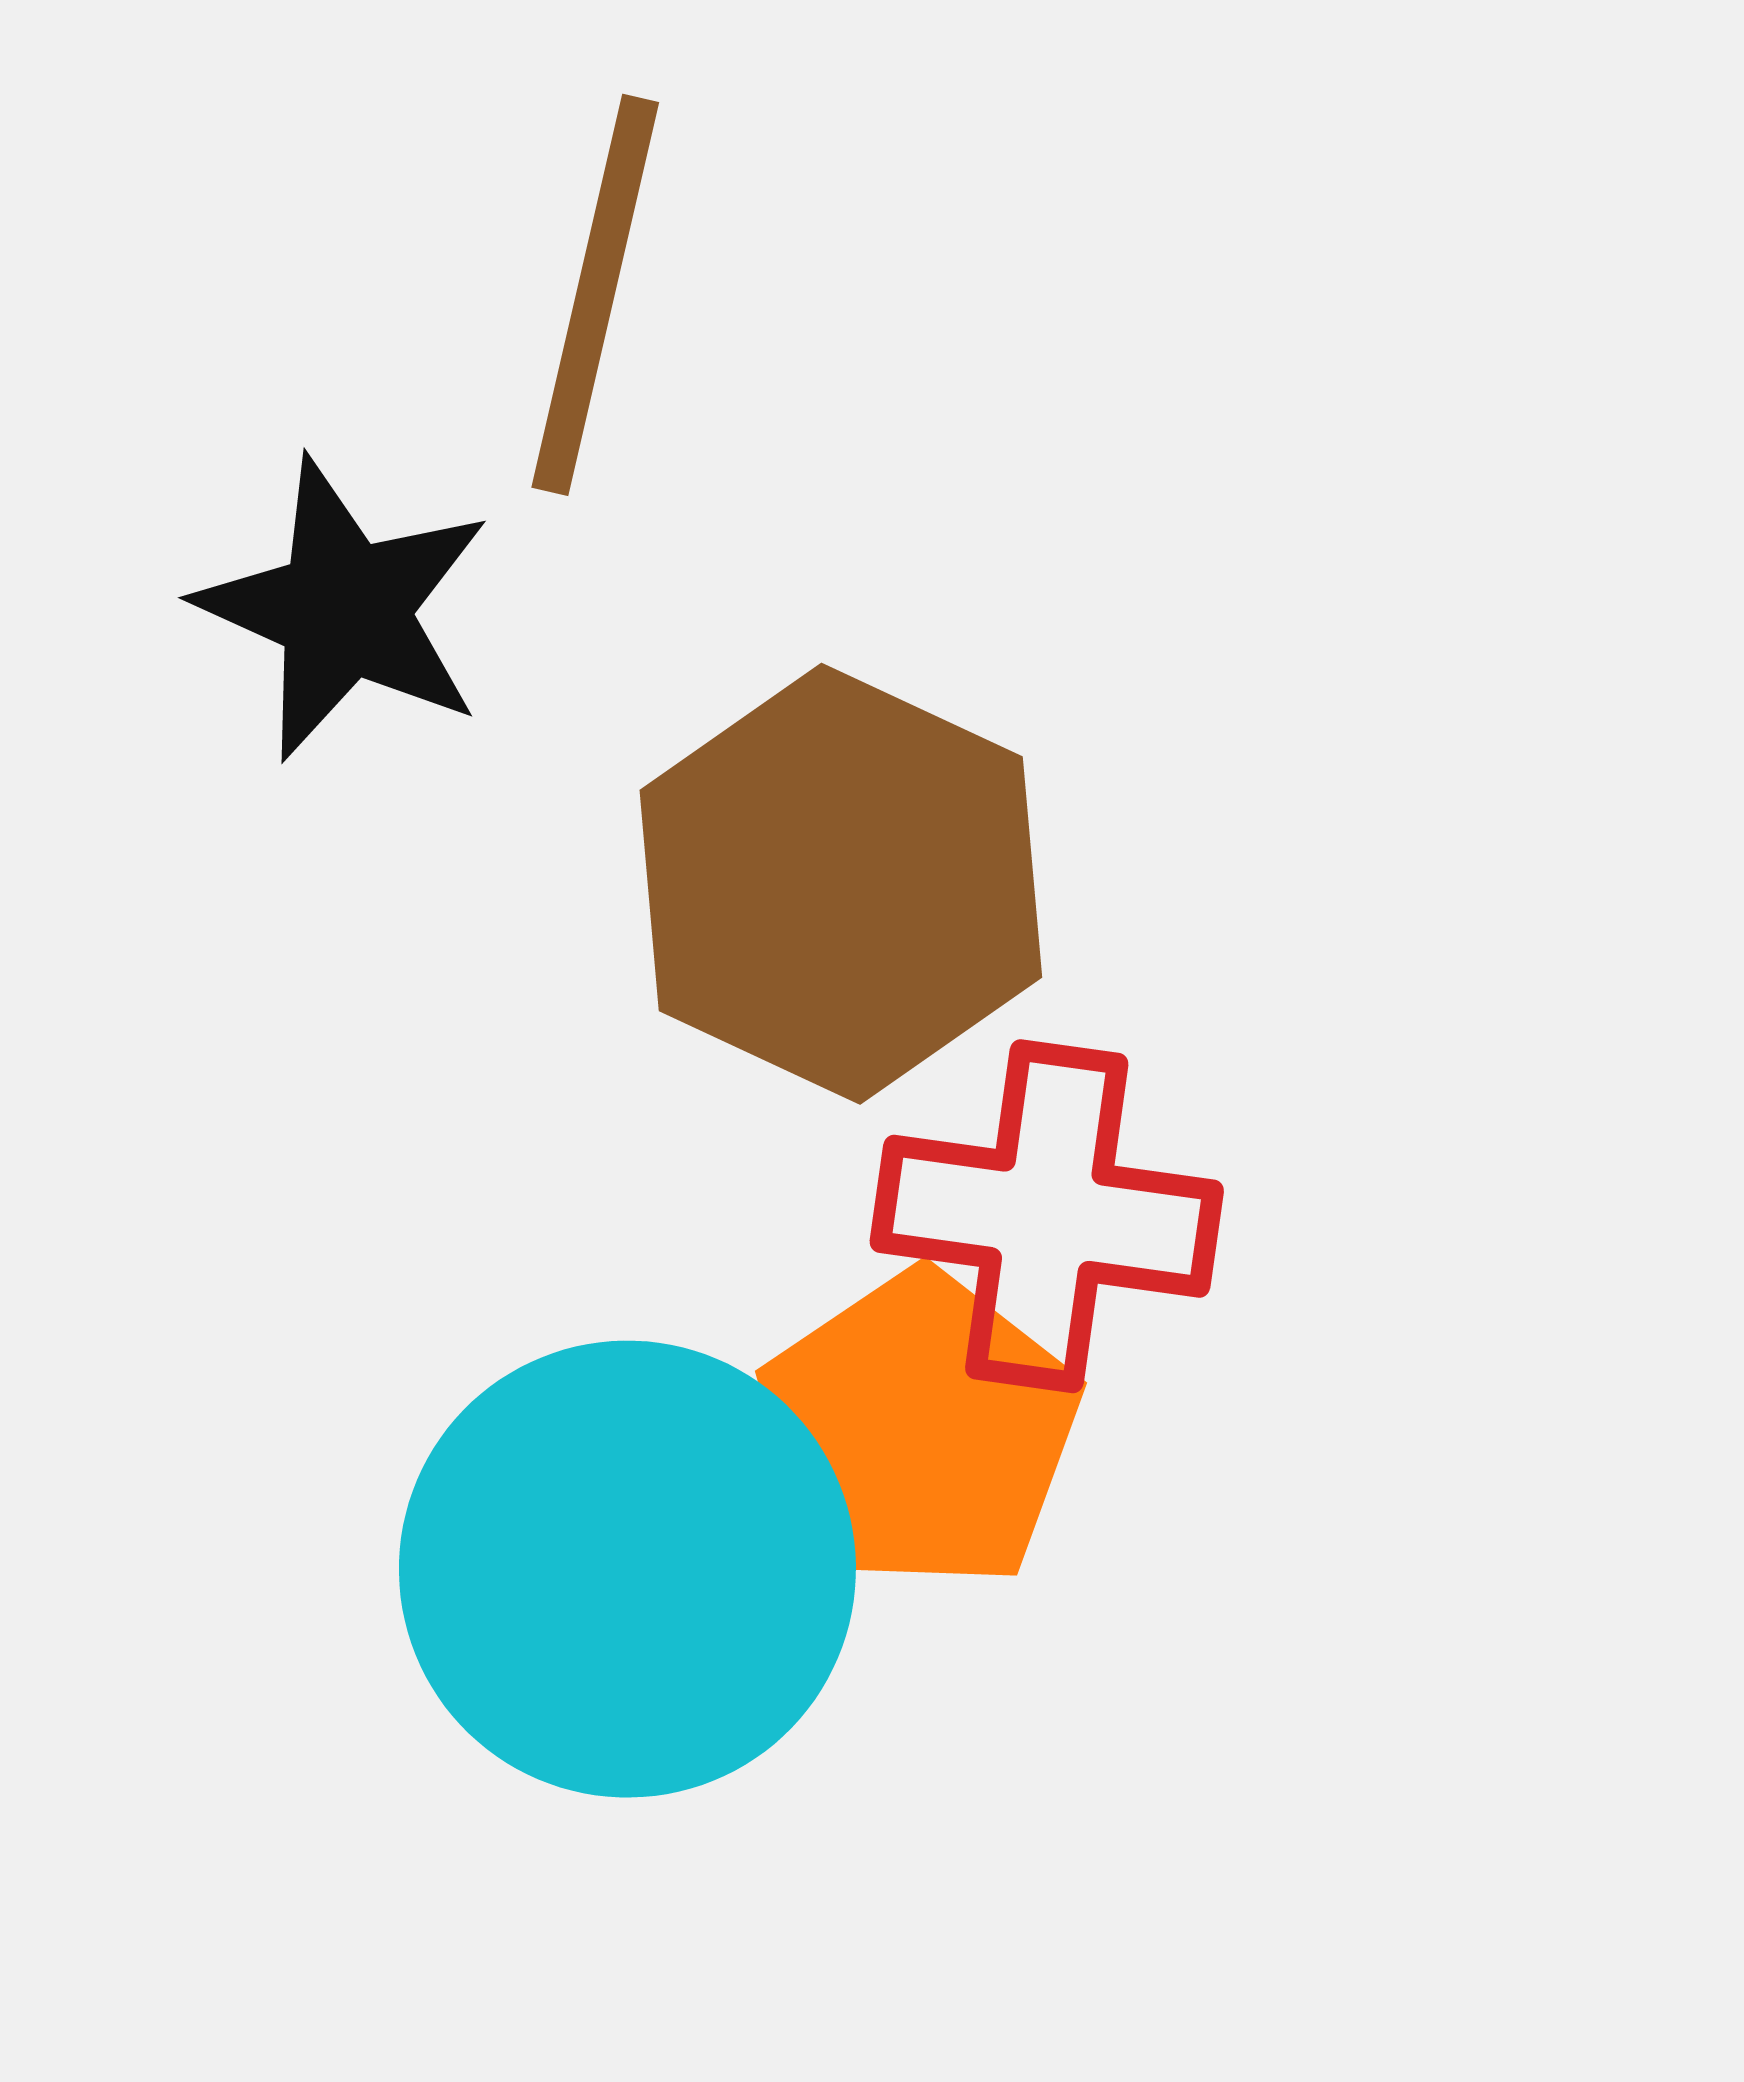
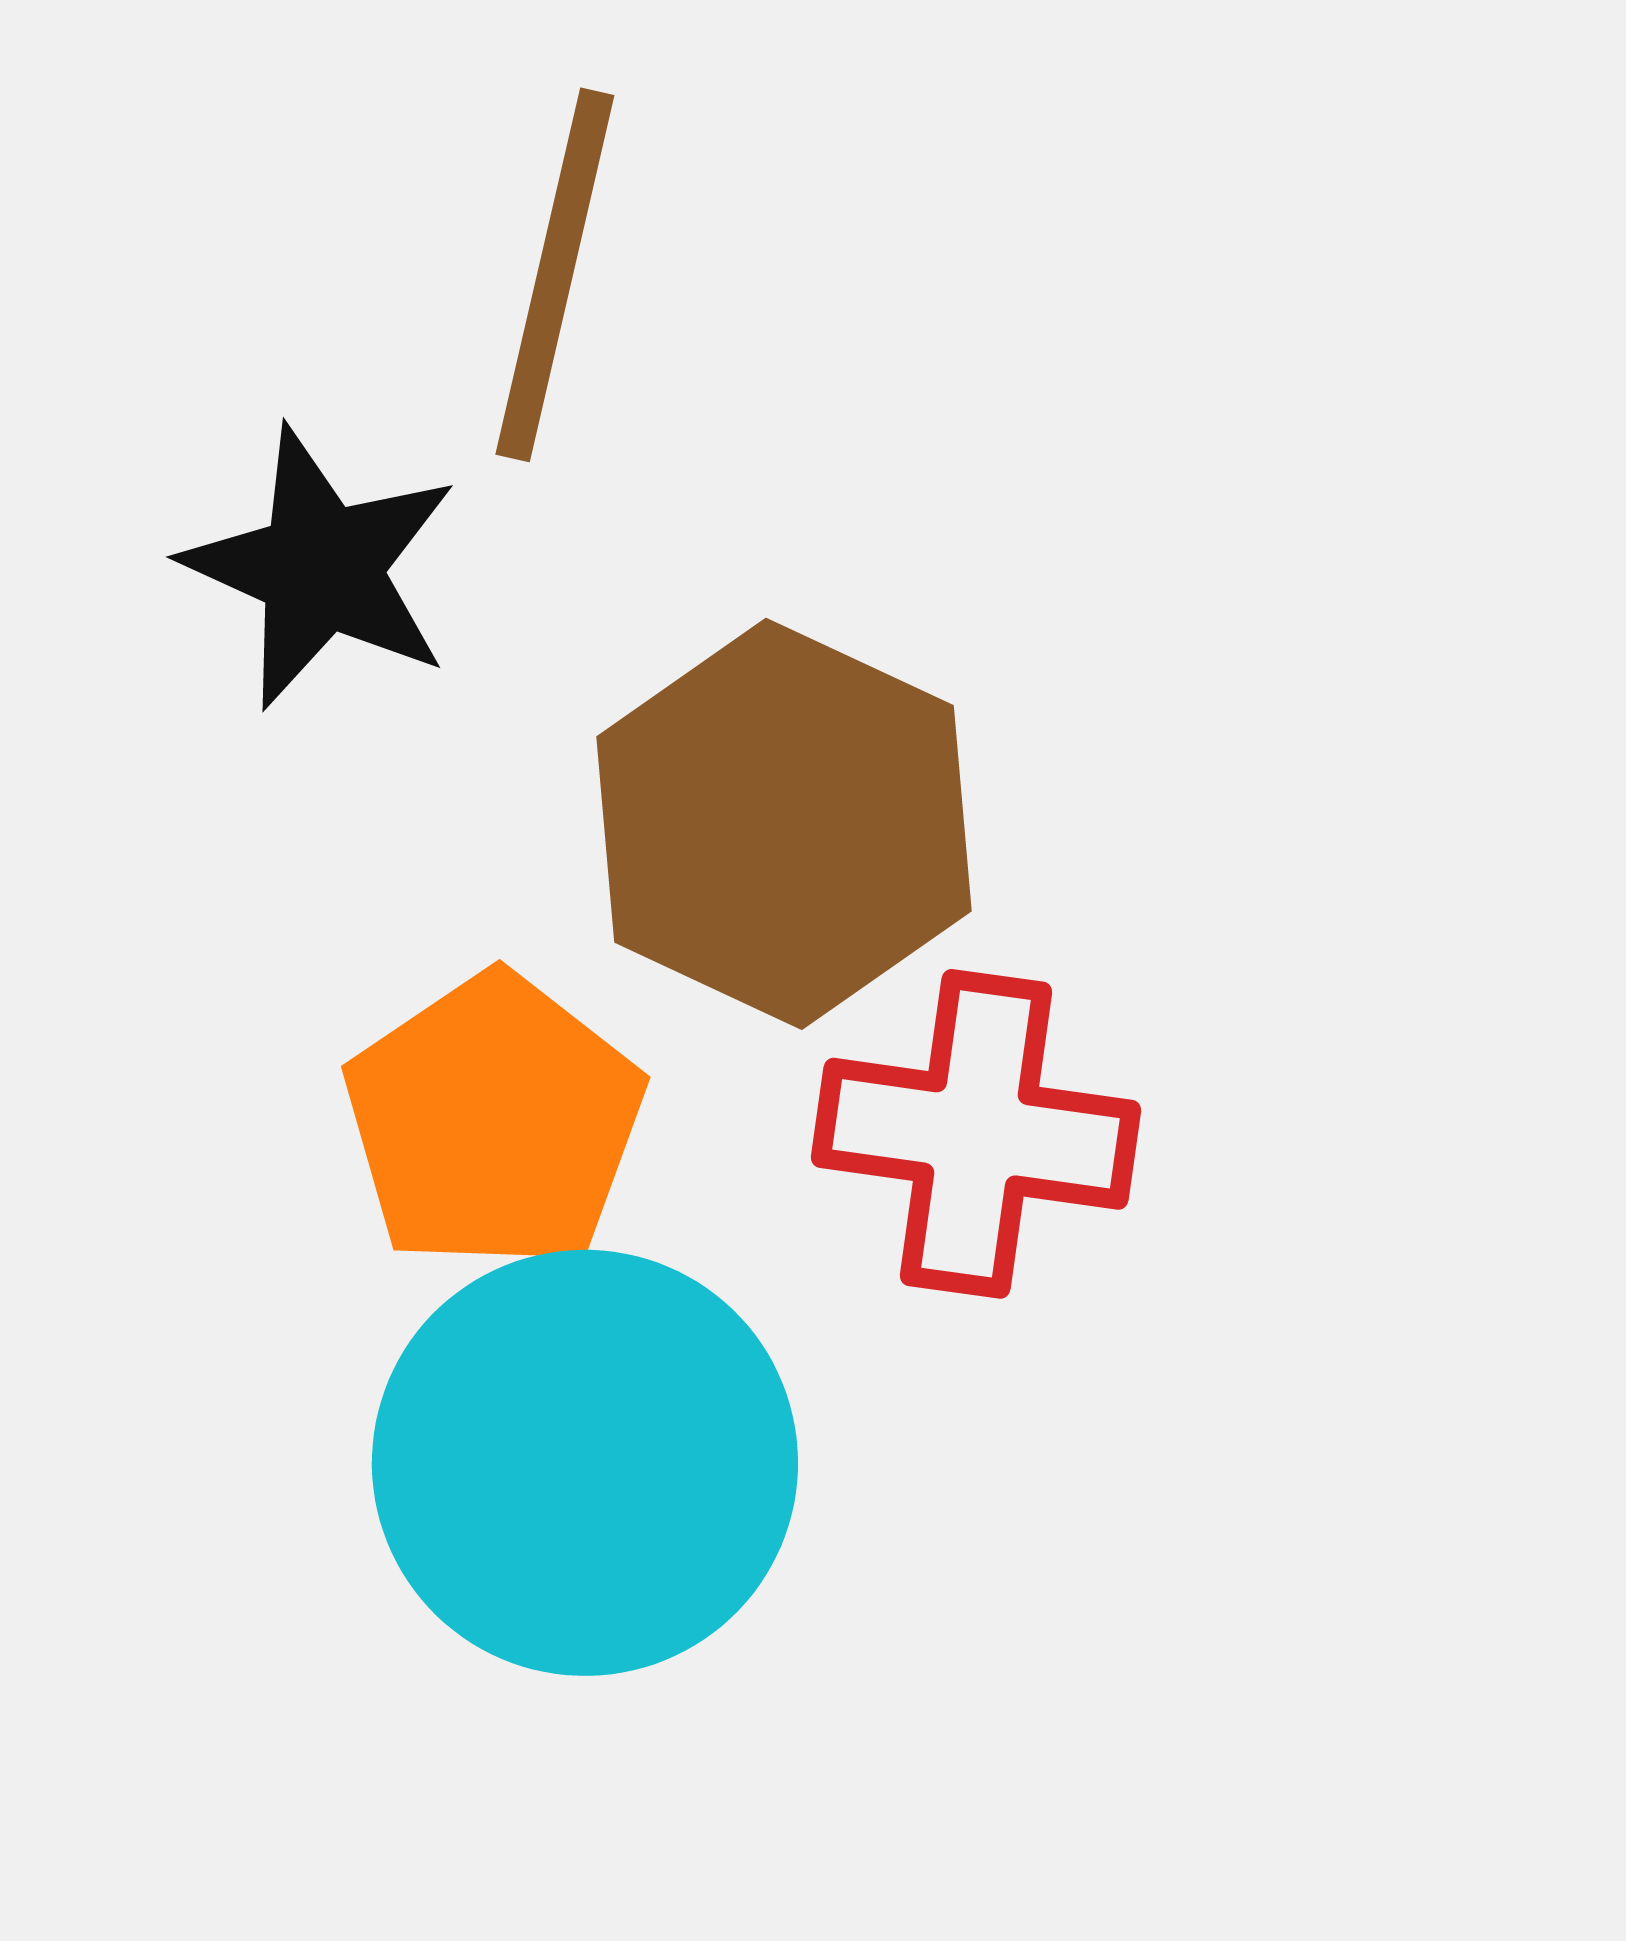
orange pentagon: (919, 1431) -> (494, 1122), moved

